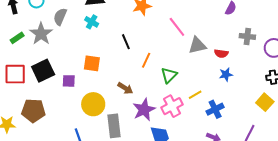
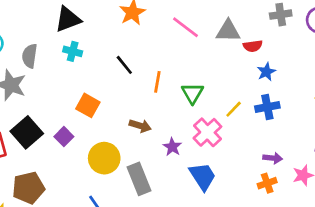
gray triangle: (197, 45) -> (228, 31), moved, turned 30
orange square: (92, 63) -> (88, 105), turned 36
purple square: (69, 81) -> (64, 137), turned -32
blue cross: (215, 109) -> (267, 107), moved, turned 30
purple star: (144, 110) -> (172, 147), size x0.6

